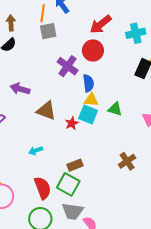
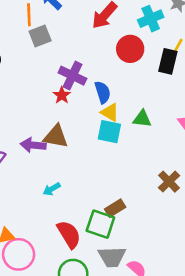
red circle: (93, 50) -> (130, 49), moved
purple arrow: (20, 89) -> (33, 145), moved
yellow triangle: (91, 100) -> (110, 112), turned 35
red star: (72, 123) -> (62, 95), moved
brown rectangle: (75, 165) -> (115, 208), moved

